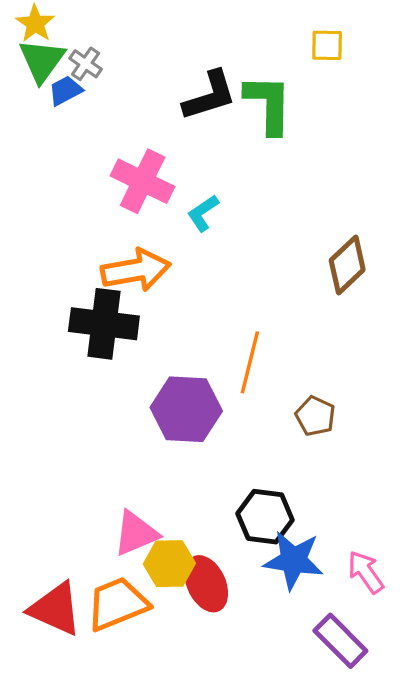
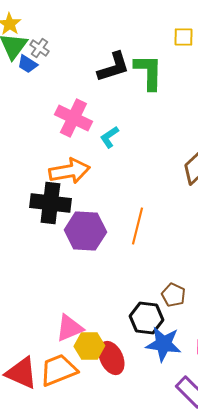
blue trapezoid: (65, 91) -> (27, 64), turned -120
purple hexagon: (186, 409) -> (85, 231), moved
brown pentagon: (315, 416) -> (173, 295), moved

